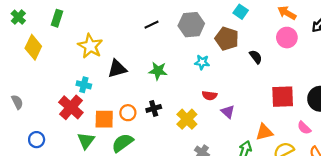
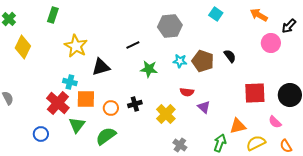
green rectangle: (57, 18) -> (53, 15), moved
black line: (152, 25) -> (133, 45), moved
pink circle: (287, 38) -> (271, 43), moved
brown pentagon: (227, 39) -> (203, 61), moved
green star: (158, 71) -> (149, 69), moved
orange square: (104, 119) -> (86, 99), moved
blue circle: (37, 140) -> (41, 134), moved
green triangle: (86, 141) -> (77, 125), moved

